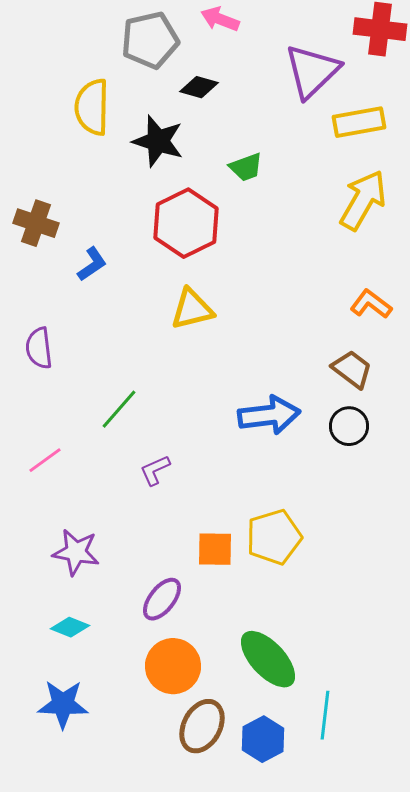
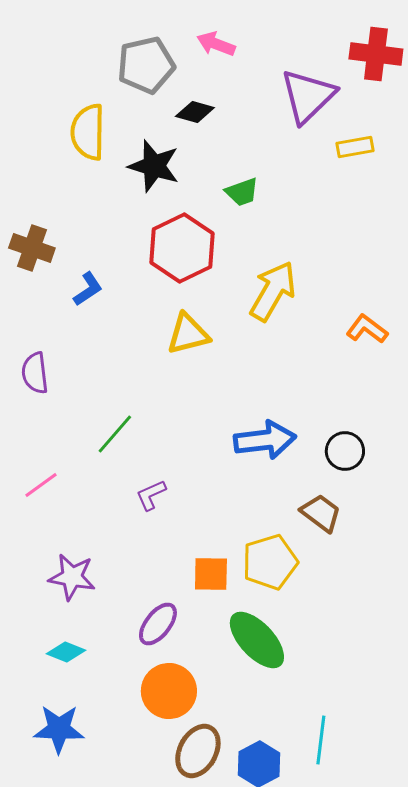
yellow rectangle: (359, 122) -> (355, 147), size x0.7
yellow arrow: (363, 200) -> (273, 291), moved
brown trapezoid: (352, 369) -> (321, 513), moved
green ellipse: (268, 659) -> (257, 640), moved

